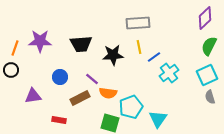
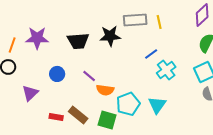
yellow line: (139, 47) -> (159, 22), moved
black star: (113, 55) -> (110, 36), moved
purple triangle: (33, 96) -> (30, 93), turned -36
brown rectangle: (80, 98) -> (78, 115), moved, turned 66
cyan triangle: (158, 119) -> (157, 105), moved

